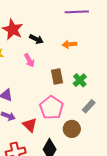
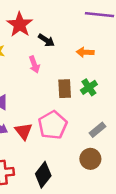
green cross: (80, 80) -> (89, 87), moved
red triangle: (30, 125) -> (24, 131), moved
brown circle: (72, 129) -> (90, 159), moved

